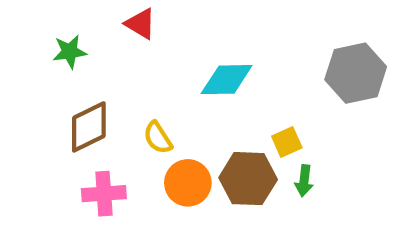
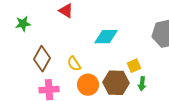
green star: (70, 52) -> (23, 24), moved
brown diamond: (89, 127) -> (42, 59), turned -35

